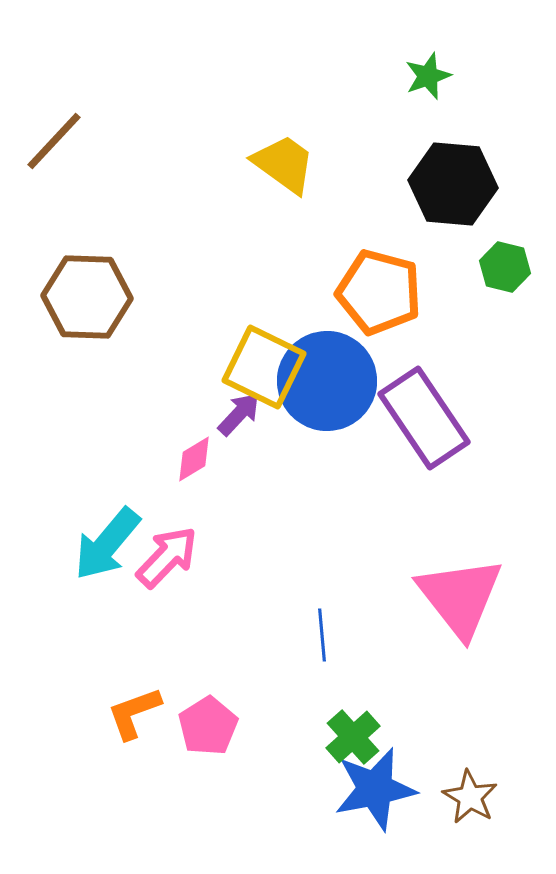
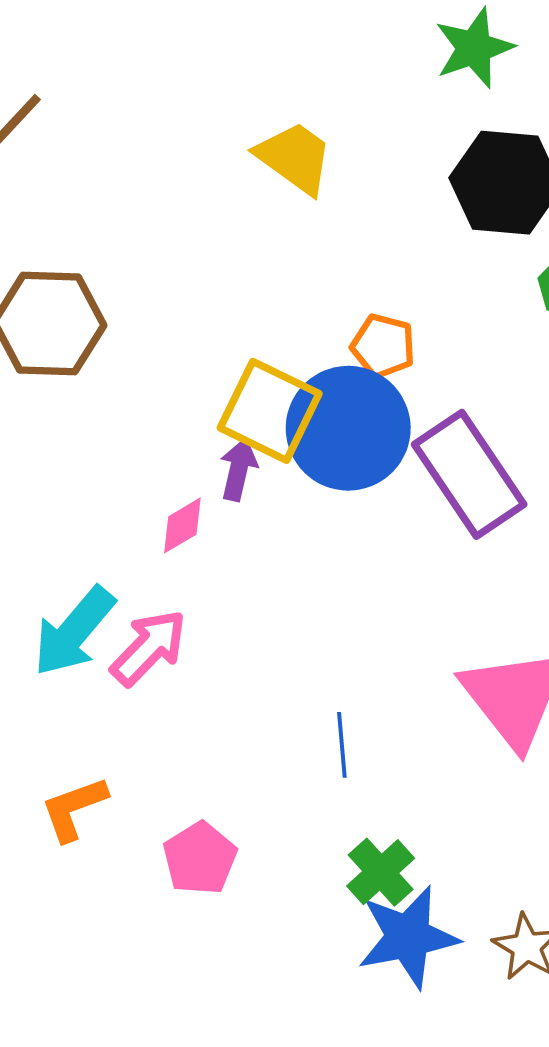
green star: (428, 76) -> (474, 48), size x1.4
orange pentagon: (379, 292) -> (383, 346), moved, size x0.6
purple arrow: (239, 414) -> (238, 469), turned -30
orange L-shape: (134, 713) -> (74, 809), moved

